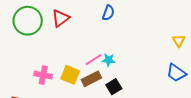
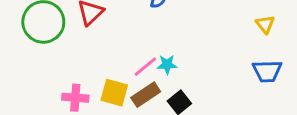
blue trapezoid: (176, 73) -> (267, 71), turned -30

